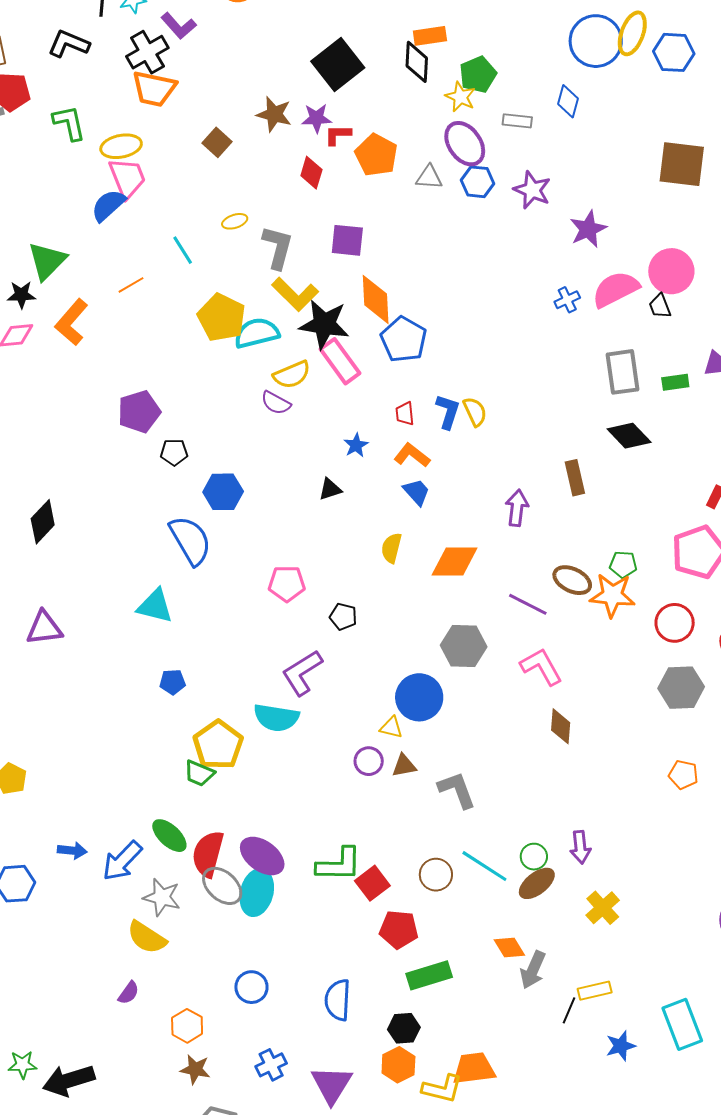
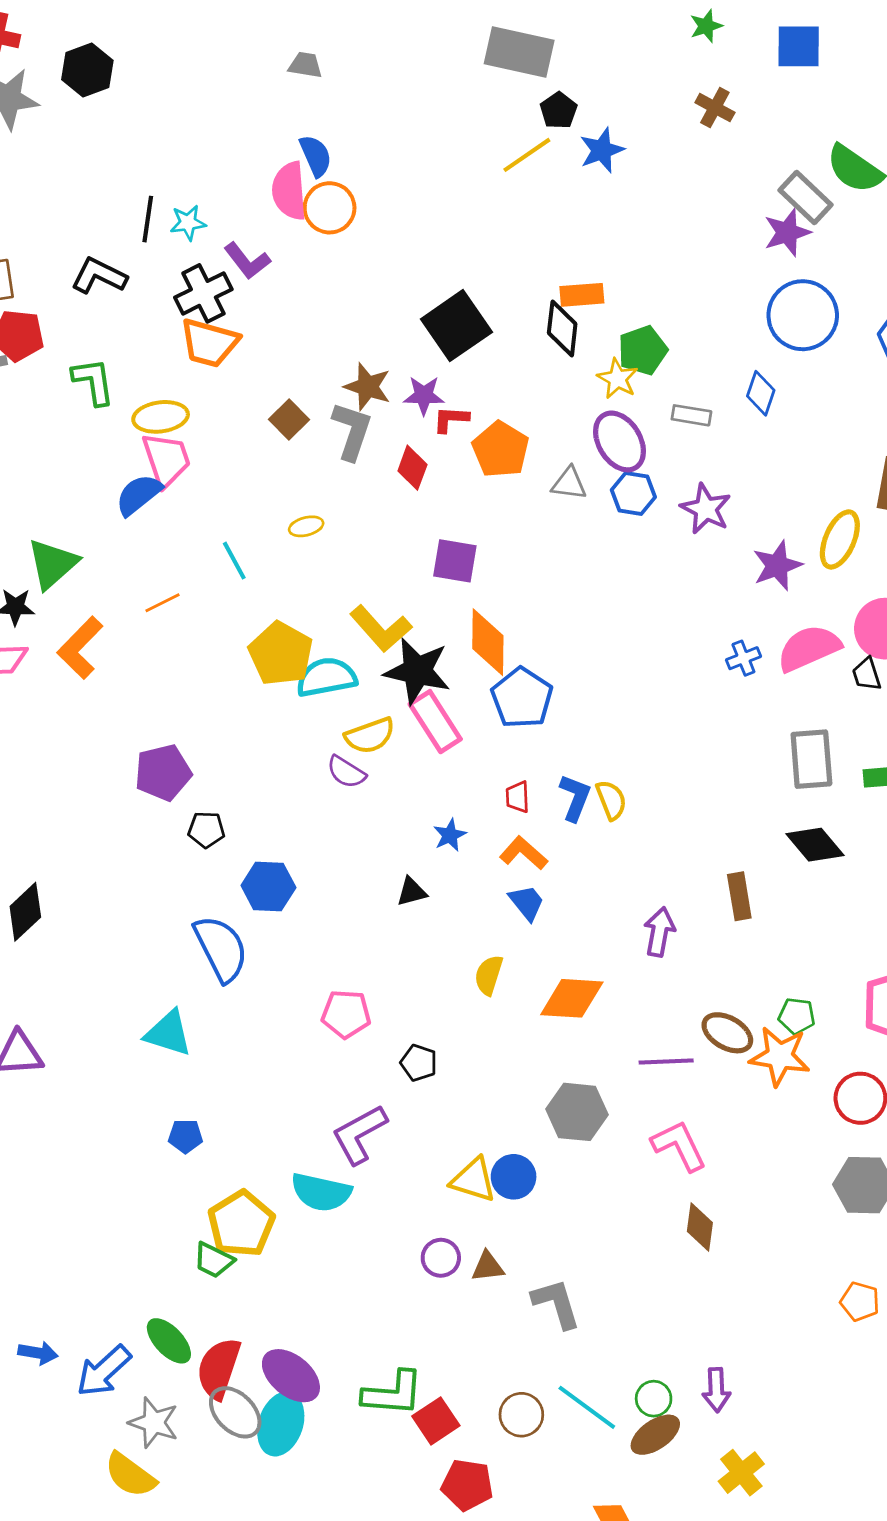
yellow ellipse: (632, 33) -> (840, 539), moved
gray L-shape: (278, 247) -> (352, 431), moved
purple line: (528, 604) -> (666, 1062), turned -33
blue circle: (419, 697) -> (514, 1177), size x0.7
yellow triangle: (391, 727) -> (473, 1180), moved, size x1.5

